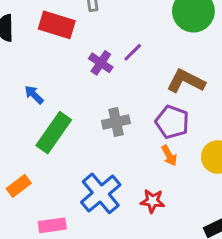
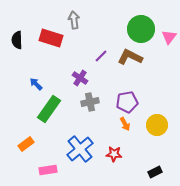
purple cross: (101, 63) -> (80, 78), moved
brown L-shape: (186, 81) -> (130, 57), moved
purple pentagon: (172, 122) -> (127, 102), turned -30

